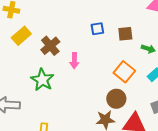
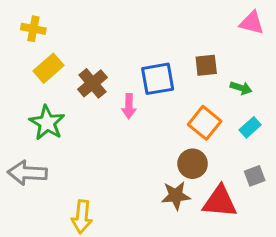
blue square: (97, 29) -> (158, 79), moved, size x1.6
green star: (42, 80) -> (47, 123), moved

